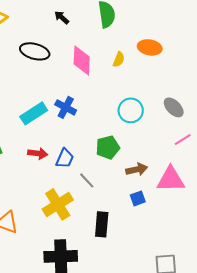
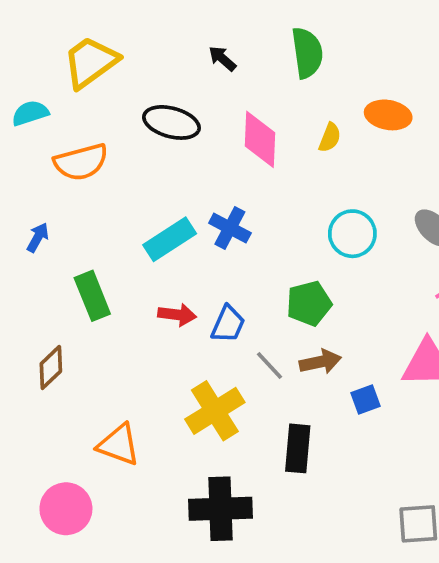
brown arrow: (137, 169) -> (320, 362), moved

